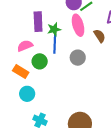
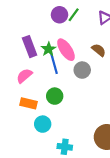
pink ellipse: (78, 25) -> (66, 50), moved
brown semicircle: (100, 36) -> (99, 50), moved
green circle: (40, 61) -> (55, 96), moved

